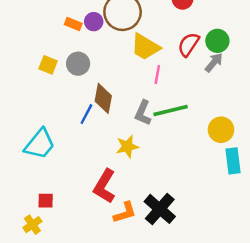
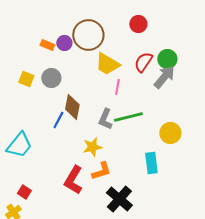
gray arrow: (214, 62) -> (164, 77), size x1.4
cyan rectangle: (233, 161) -> (151, 163), moved
red square: (46, 201) -> (24, 192), turned 32
orange L-shape: (125, 213) -> (101, 171), moved

